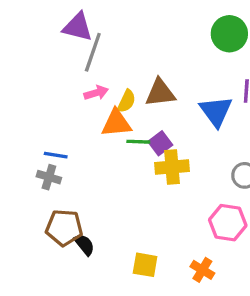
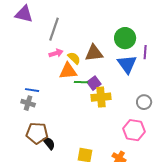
purple triangle: (78, 27) -> (24, 14), moved
green circle: (229, 34) -> (125, 38), moved
yellow semicircle: (127, 101) -> (74, 58), turned -72

